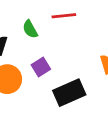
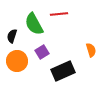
green semicircle: (30, 29) -> (34, 24), size x1.6

